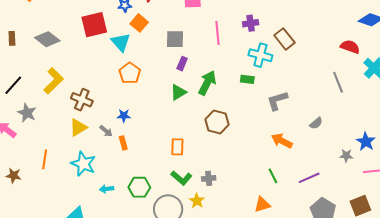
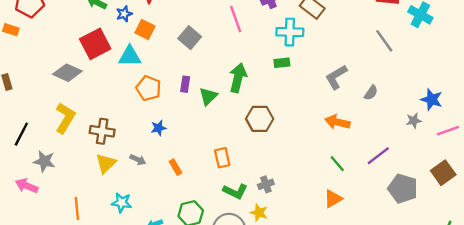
gray diamond: (47, 39) -> (67, 73), moved
gray square: (175, 39) -> (190, 38), turned -36
cyan triangle: (121, 42) -> (130, 56), turned -35
purple rectangle: (182, 64) -> (185, 84), moved
gray L-shape: (277, 101) -> (336, 77), moved
blue star: (124, 116) -> (159, 128), moved
orange rectangle: (123, 143) -> (176, 167), moved
cyan star: (83, 164) -> (122, 203), size x0.7

